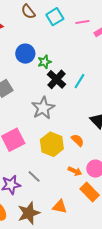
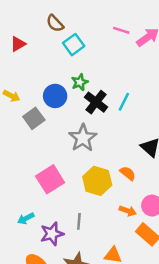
cyan square: (55, 17) -> (74, 45), moved
pink line: (82, 22) -> (121, 30), turned 32
blue circle: (25, 54) -> (55, 96), moved
gray line: (34, 176) -> (79, 221), turned 56

